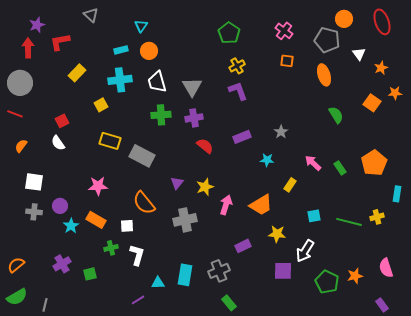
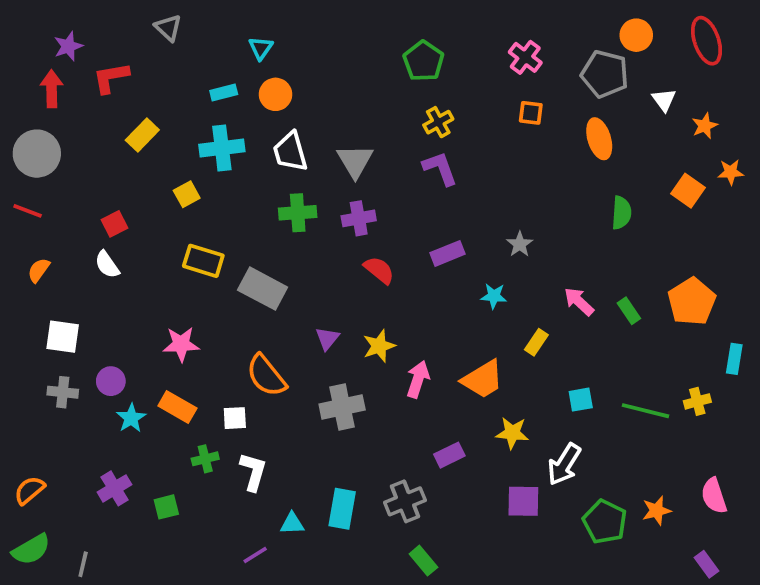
green semicircle: (336, 115) -> (621, 213), turned 36

